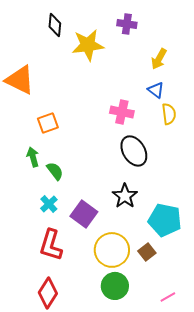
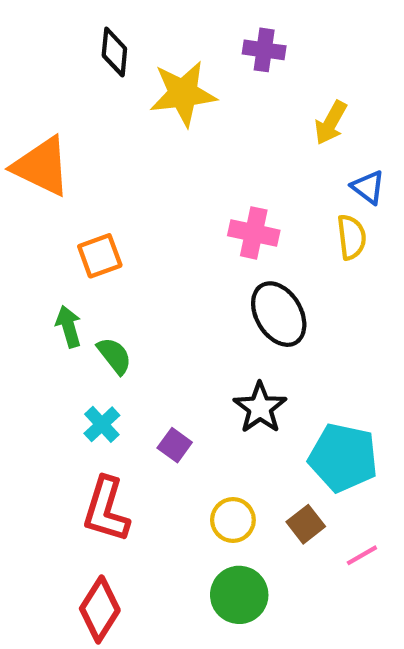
blue triangle: (156, 90) -> (368, 187), moved
purple square: (84, 214) -> (175, 445), size x0.6
yellow circle: (112, 250) -> (233, 520), size x0.6
pink line: (168, 297) -> (362, 555), moved

